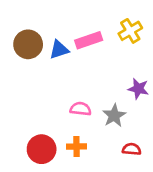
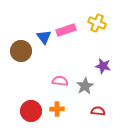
yellow cross: (130, 31) -> (97, 23), turned -36
brown circle: (28, 44) -> (21, 51), moved
blue triangle: (59, 50) -> (44, 37), turned -49

